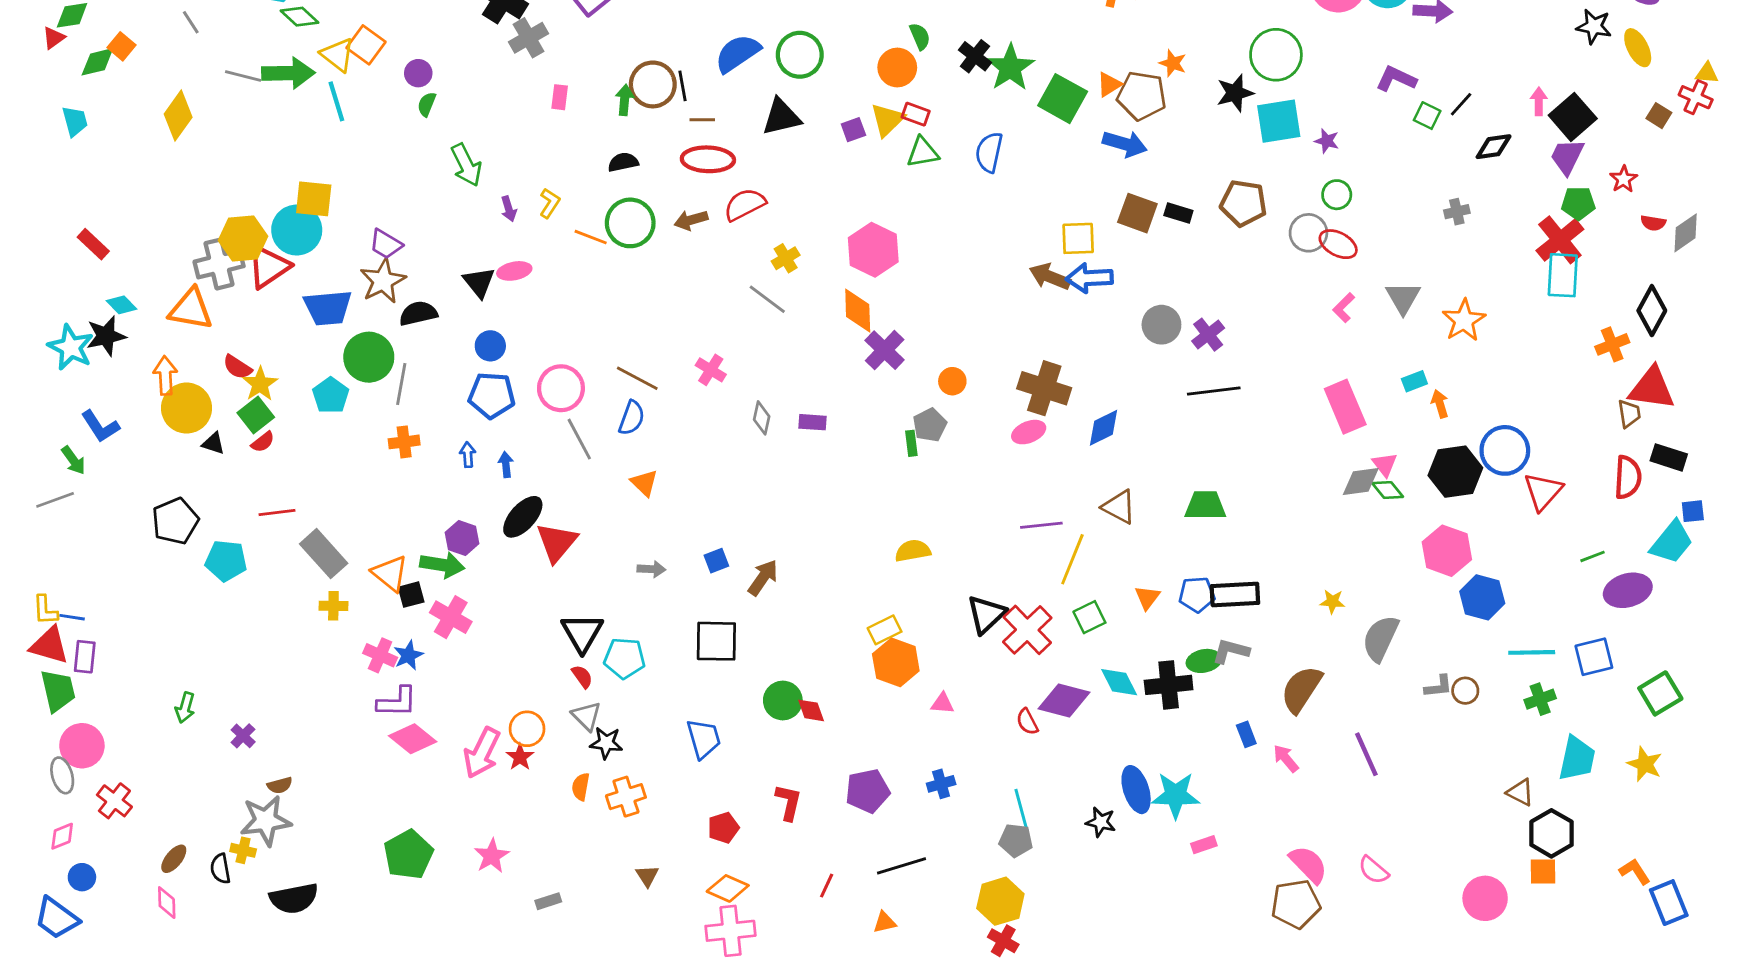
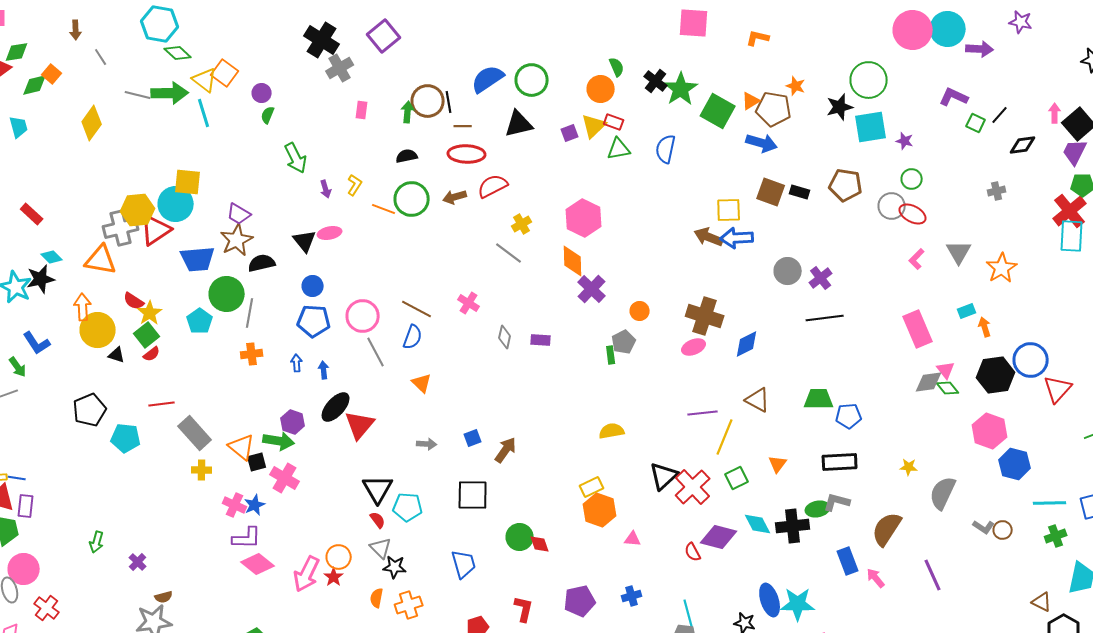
blue pentagon: (1197, 595) -> (849, 416), moved
gray L-shape: (1438, 686) -> (984, 527), turned 40
blue rectangle: (1246, 734) -> (848, 561), size x1.5

